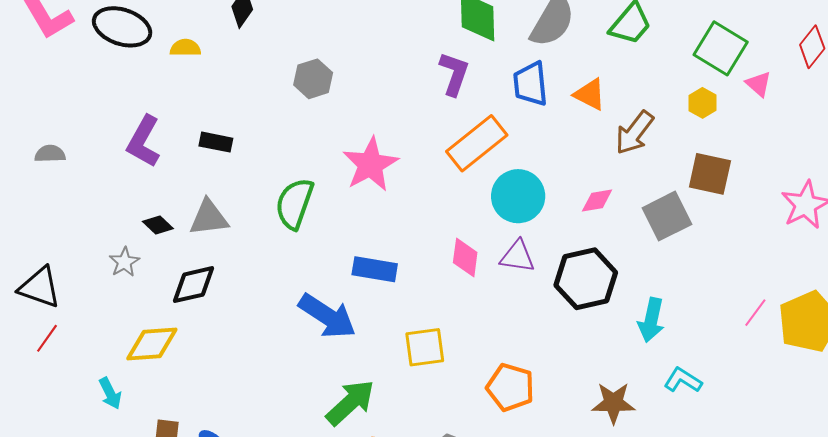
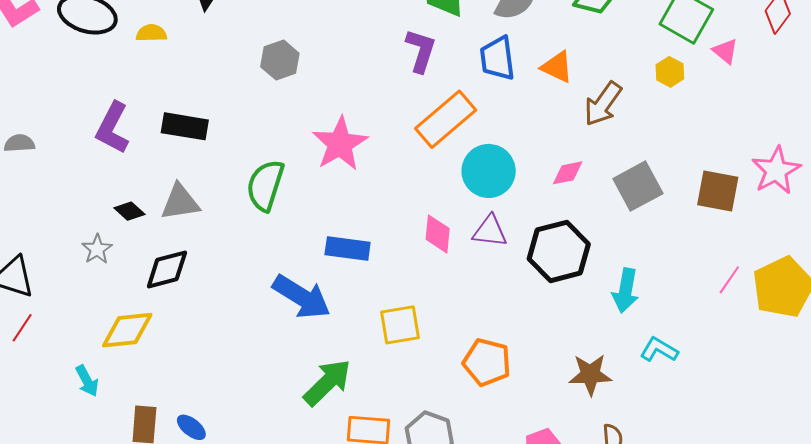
black rectangle: (216, 142) -> (185, 126), size x1.4
brown square: (710, 174) -> (718, 191), moved

